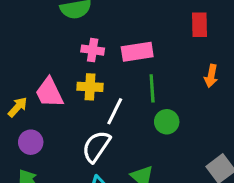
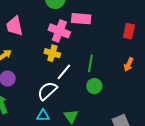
pink cross: (93, 50) -> (59, 31), size x1.5
pink rectangle: (137, 52) -> (81, 19), moved
pink trapezoid: (49, 93) -> (15, 26), moved

